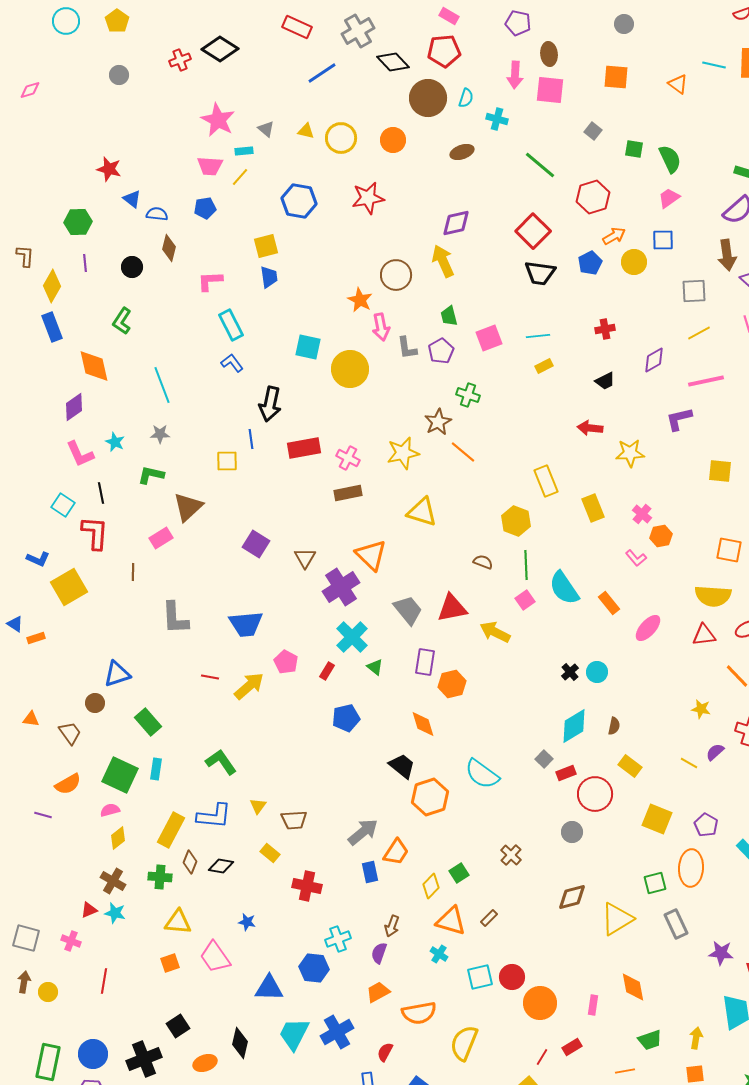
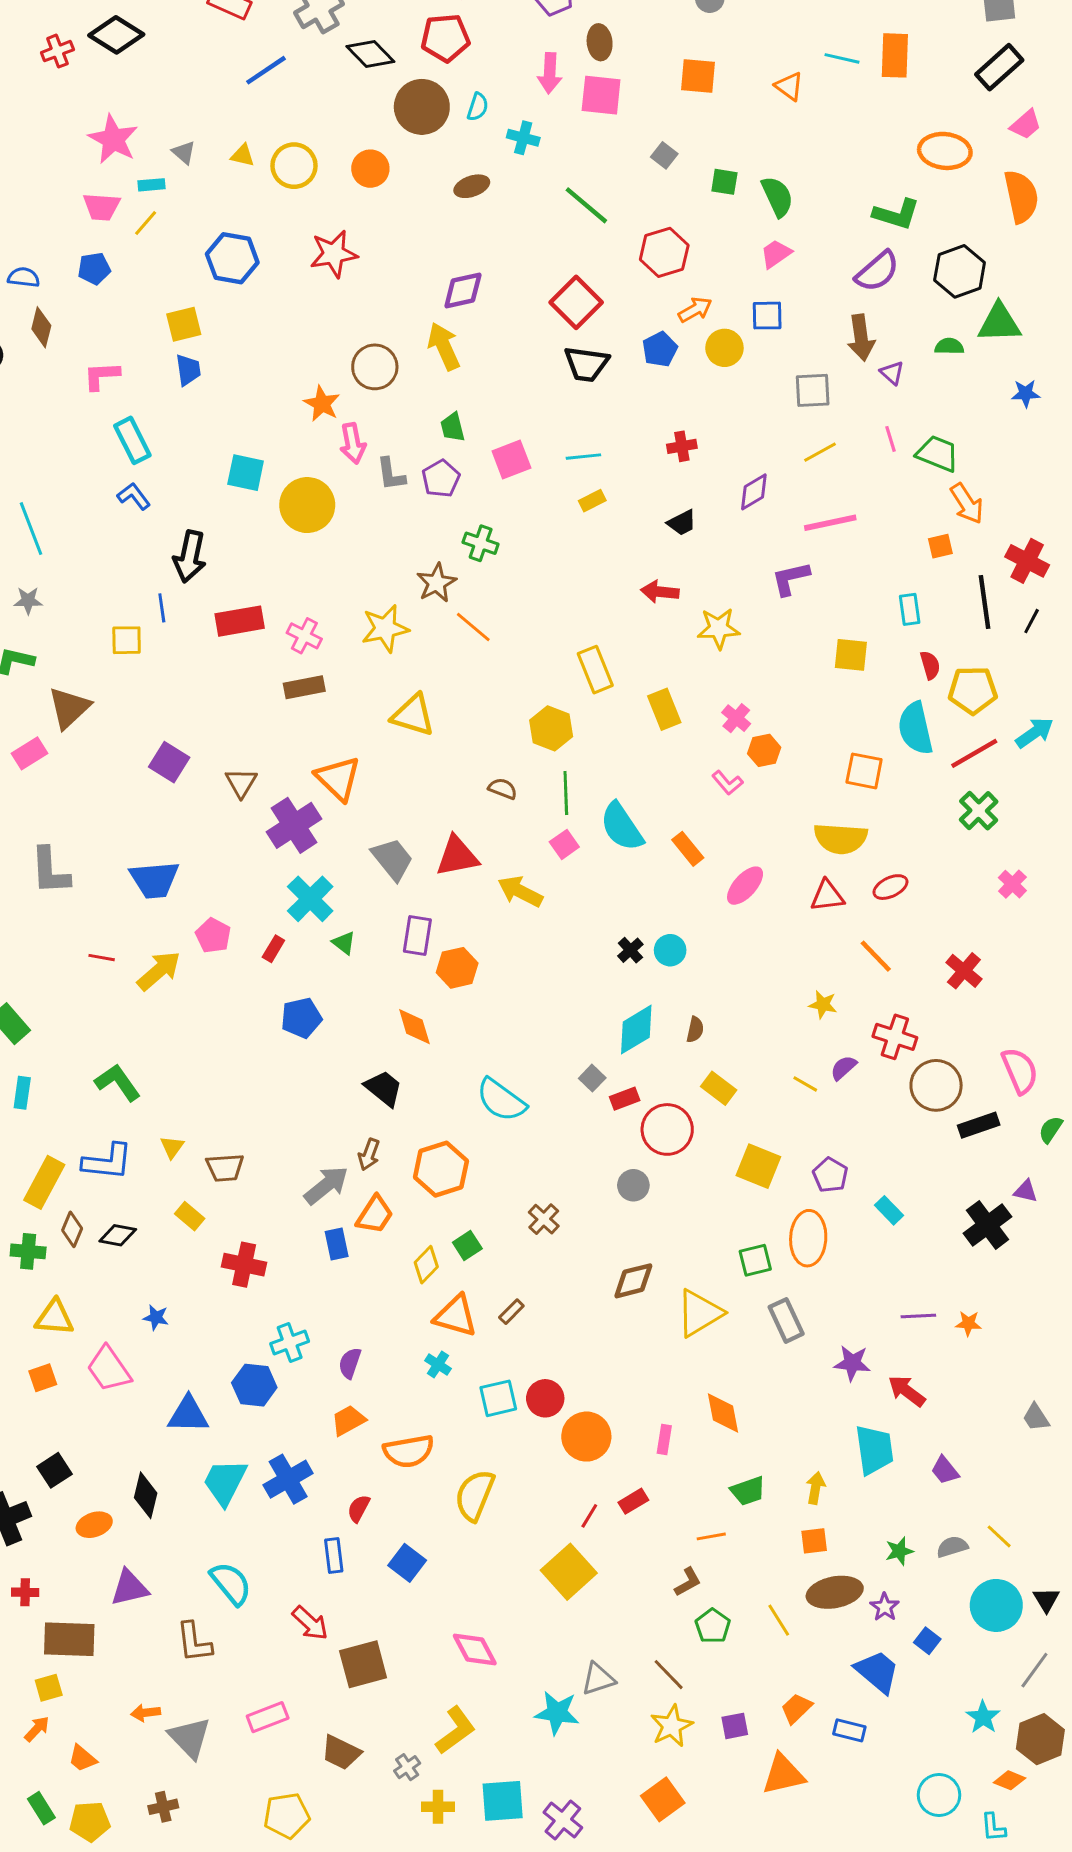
orange hexagon: (430, 797) -> (441, 1169), moved
brown arrow: (392, 926) -> (369, 1154), moved

